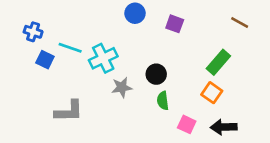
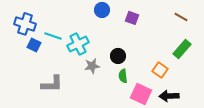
blue cross: (33, 32) -> (25, 24), size x1.5
green rectangle: (218, 62) -> (182, 49), moved
pink square: (187, 124) -> (141, 94), size x1.5

